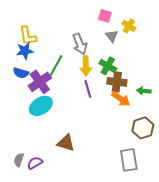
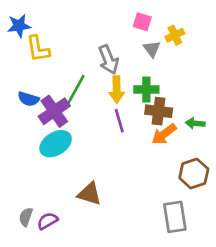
yellow cross: (129, 26) -> (175, 35), turned 32
blue star: (25, 51) -> (19, 26), moved
green cross: (108, 66) -> (146, 89), turned -30
orange arrow: (121, 99) -> (164, 134), turned 108

